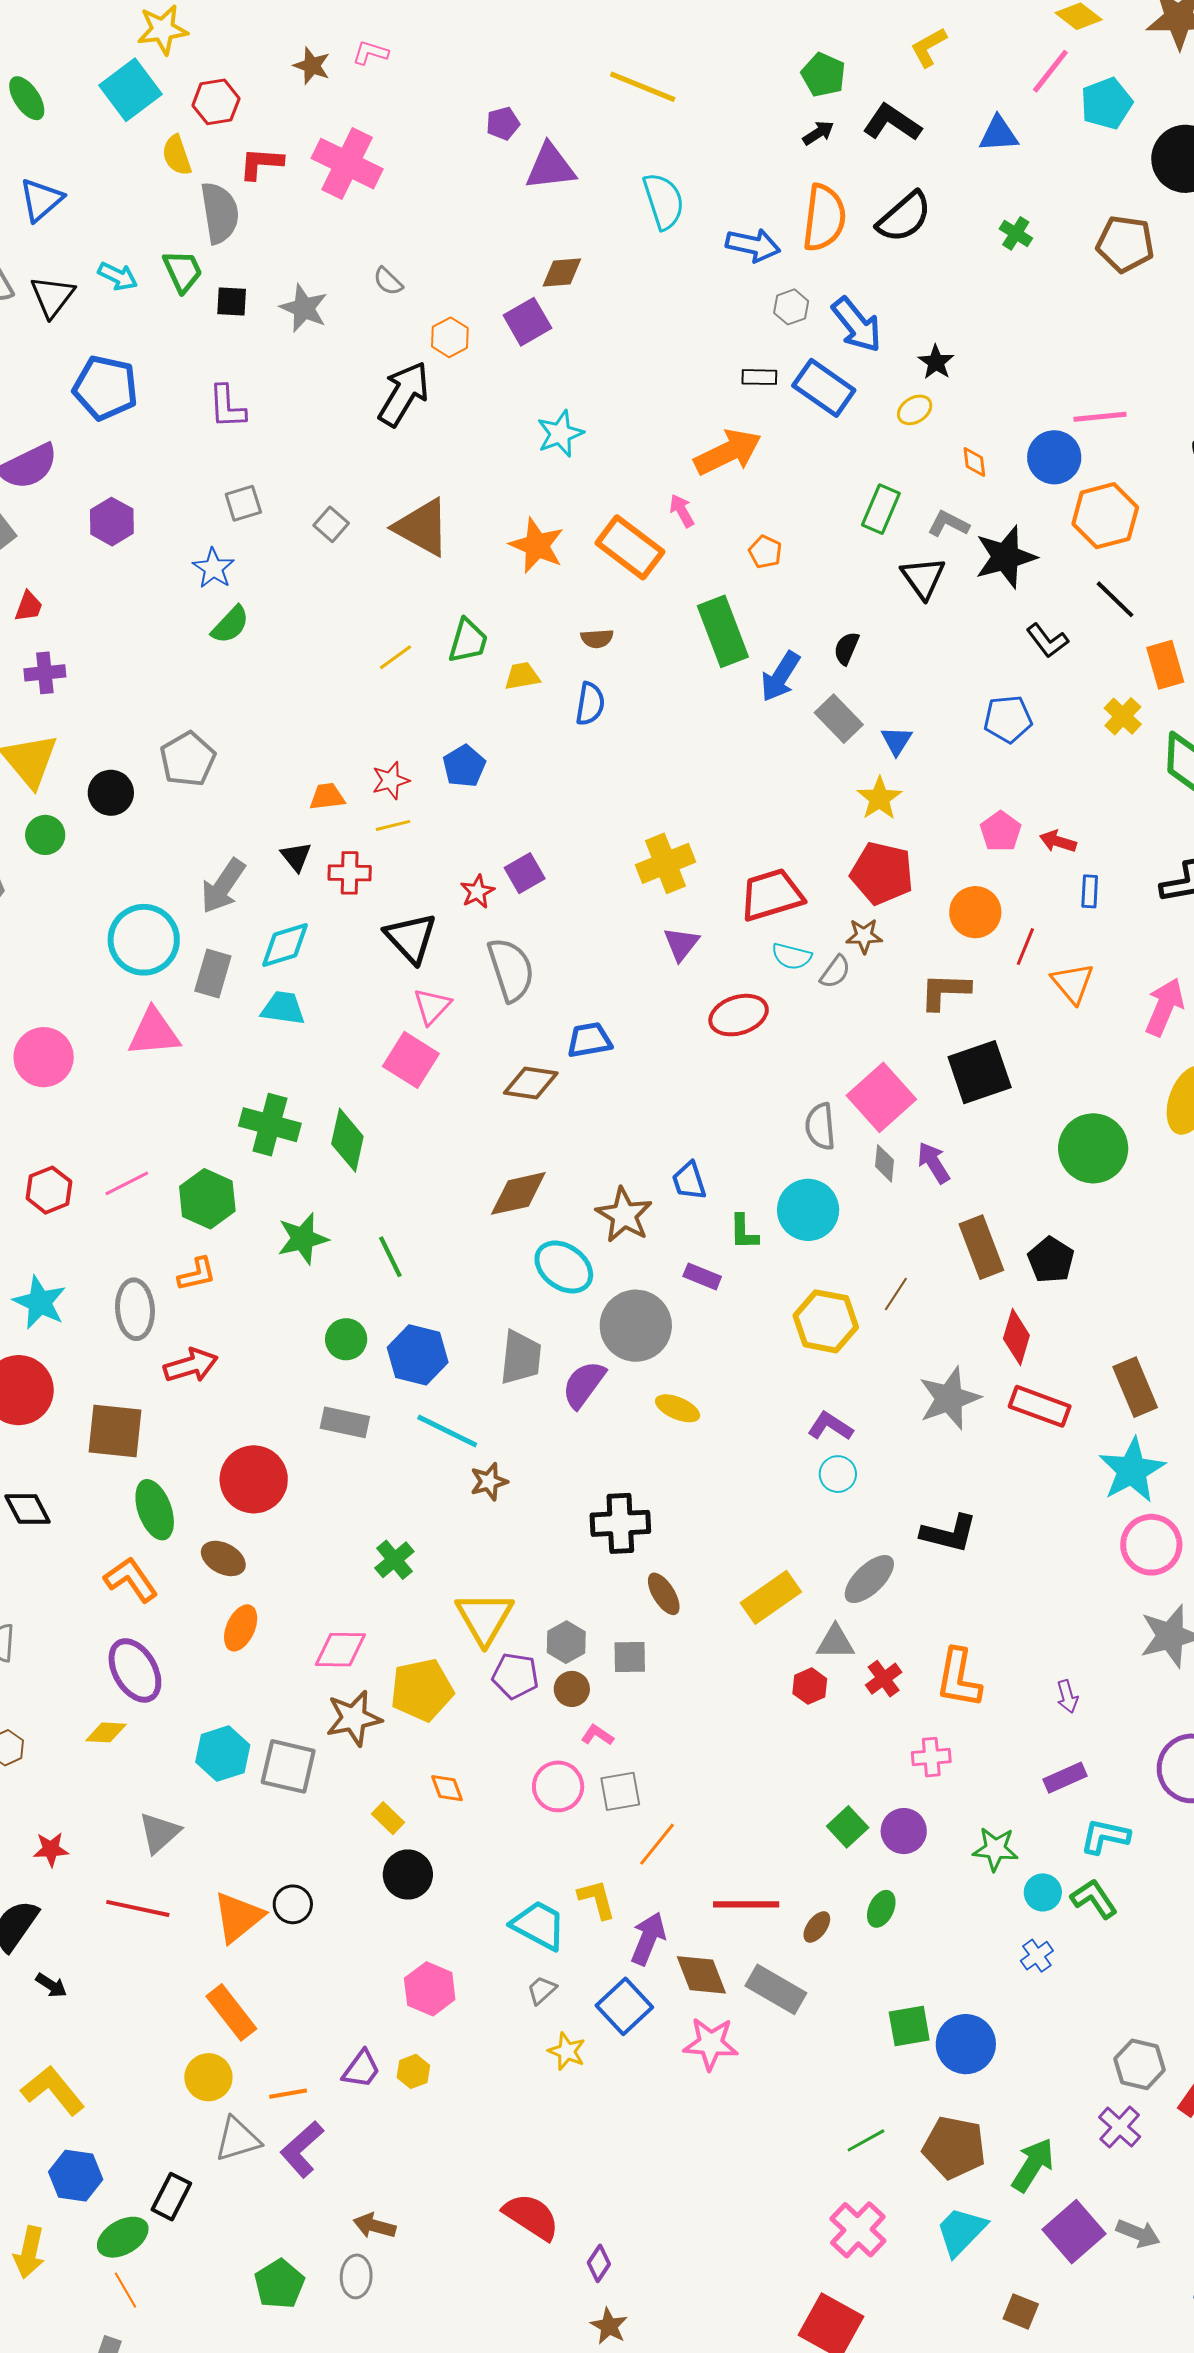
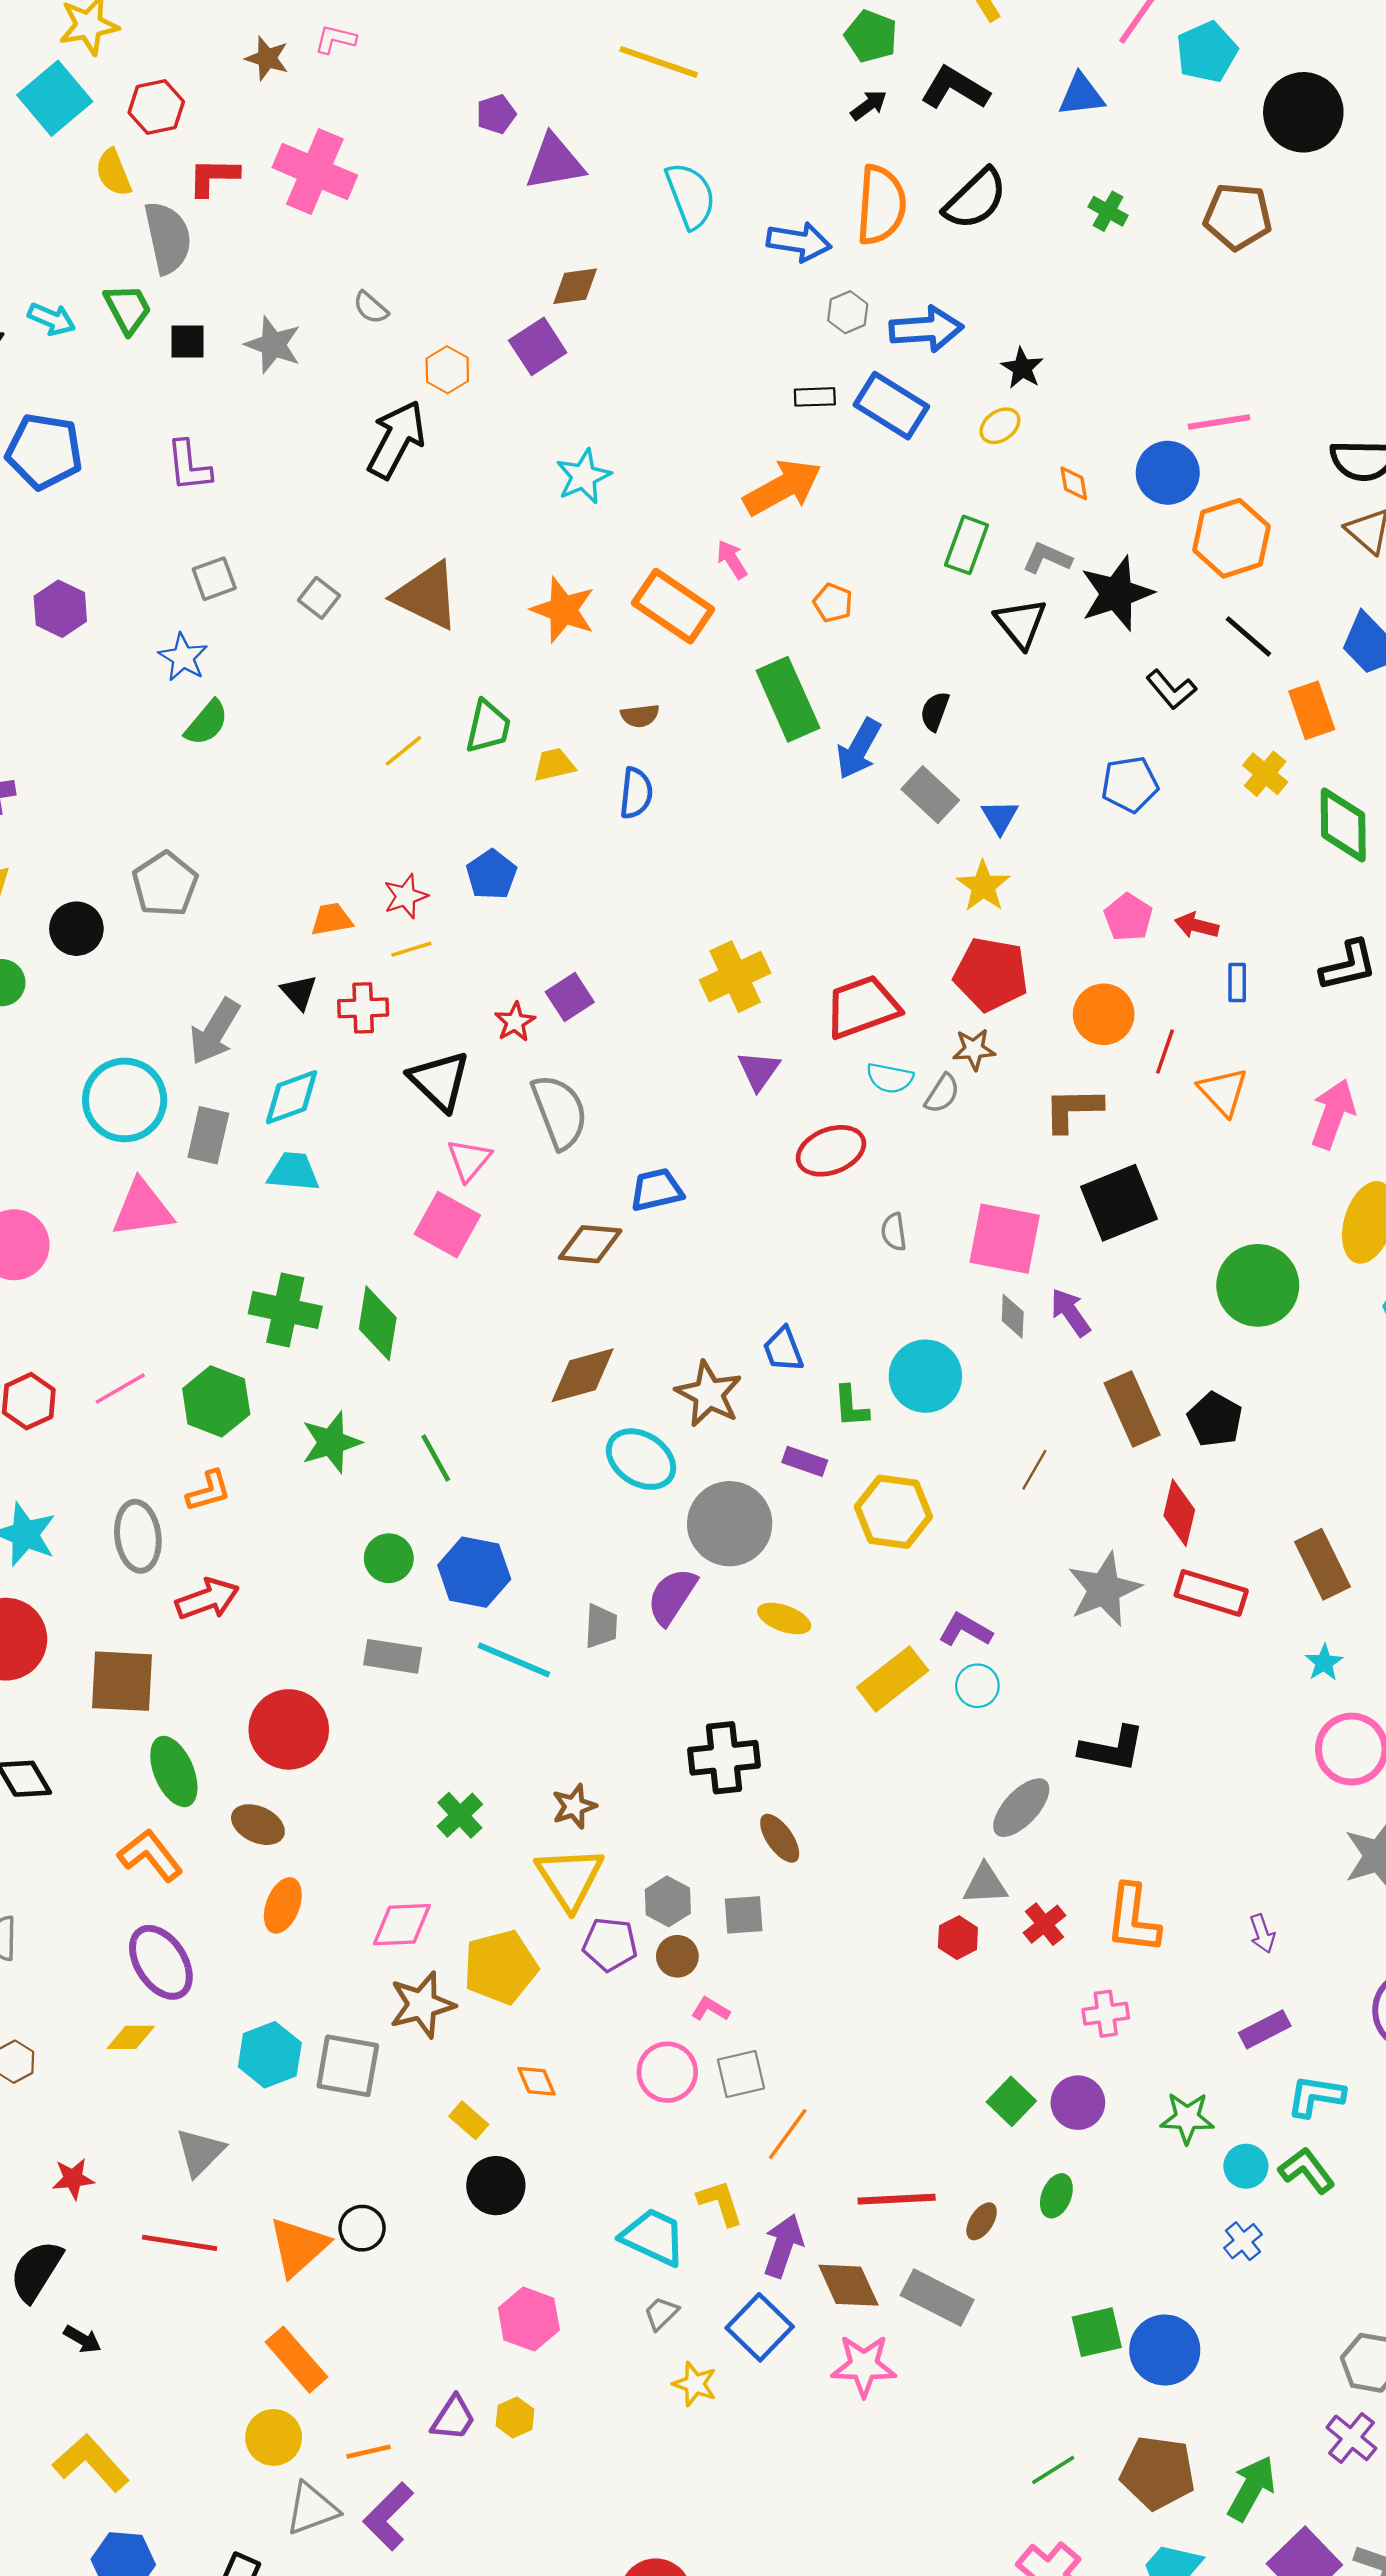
blue arrow: (857, 325) -> (926, 329), turned -52
pink square: (881, 1097) -> (1005, 1239), turned -34
gray semicircle: (820, 1126) -> (894, 1232), moved, size x0.7
yellow hexagon: (826, 1321) -> (893, 1512), moved
gray trapezoid: (521, 1357) -> (601, 1626), moved, size x0.7
cyan star: (1132, 1470) -> (1324, 1663), size x0.5
brown star: (489, 1482) -> (574, 1806), moved
yellow rectangle: (771, 1597) -> (893, 1679), moved

